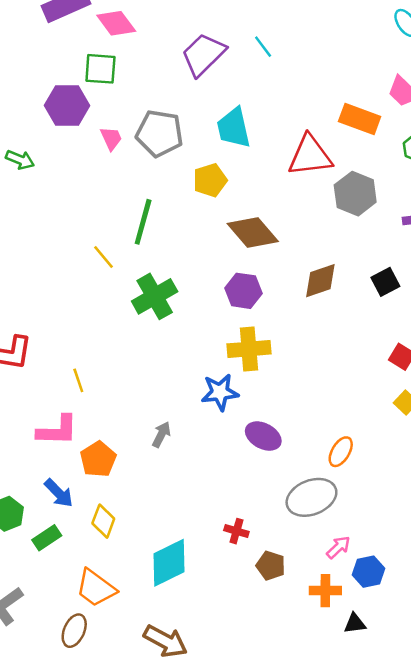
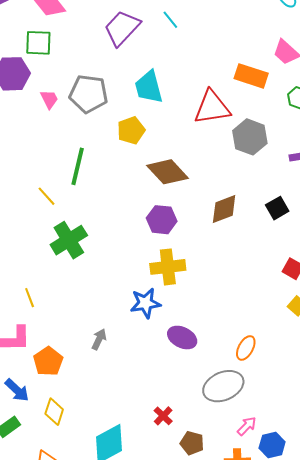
green cross: (155, 296) -> (69, 240), moved
red cross: (236, 531) -> (163, 416), turned 30

